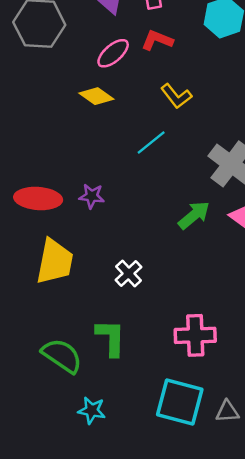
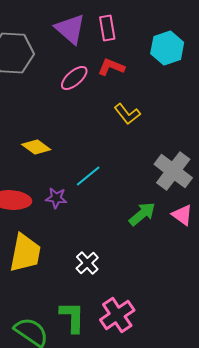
yellow diamond: (96, 96) -> (36, 147), moved
cyan line: (151, 143) -> (88, 176), moved
pink cross: (195, 335) -> (117, 315), moved, turned -32

